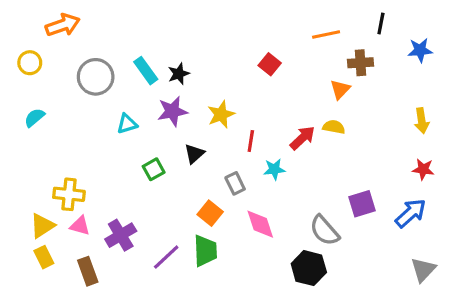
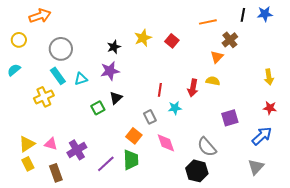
blue star: (420, 50) -> (265, 14), moved
brown cross: (361, 63) -> (230, 40), turned -35
cyan rectangle: (146, 71) -> (58, 76), moved
yellow star: (221, 114) -> (143, 38), moved
cyan semicircle: (34, 118) -> (14, 70), moved
red arrow: (303, 138) -> (193, 88), turned 144
black triangle: (194, 154) -> (116, 98), moved
yellow cross: (69, 194) -> (44, 97), moved, turned -30
purple square: (362, 204) -> (230, 118), moved
gray triangle: (423, 270) -> (256, 167), moved

